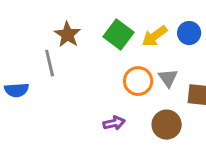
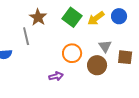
orange circle: (138, 81) -> (72, 53), moved
purple arrow: (114, 123) -> (56, 76), moved
brown circle: (167, 125) -> (97, 65), moved

